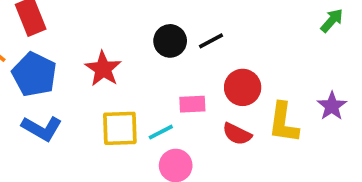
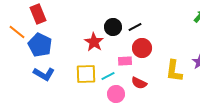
red star: (103, 69) -> (94, 42), moved
red circle: (243, 87) -> (142, 48), moved
red semicircle: (237, 134) -> (139, 83), moved

